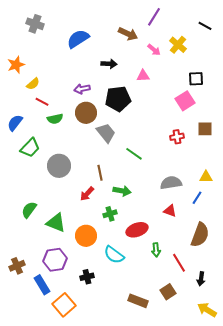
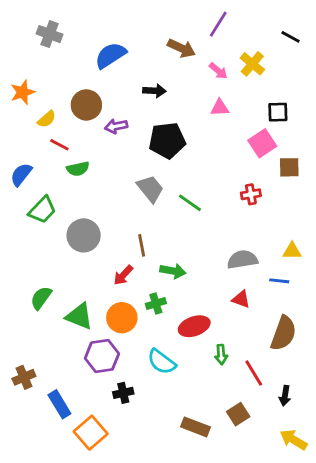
pink triangle: (143, 76) -> (220, 108), moved
brown circle: (86, 113) -> (86, 105), moved
brown square: (205, 129) -> (289, 167), moved
green line: (134, 154) -> (190, 203), moved
blue line: (197, 198) -> (279, 281), turned 64
orange circle: (86, 236) -> (122, 318), moved
purple hexagon: (55, 260) -> (102, 356), moved

